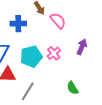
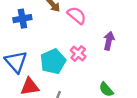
blue cross: (18, 24) -> (22, 19), moved

